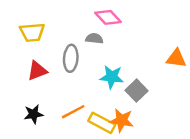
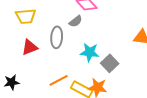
gray semicircle: (94, 38) -> (76, 21), turned 136
black star: (34, 114) -> (12, 82), moved

